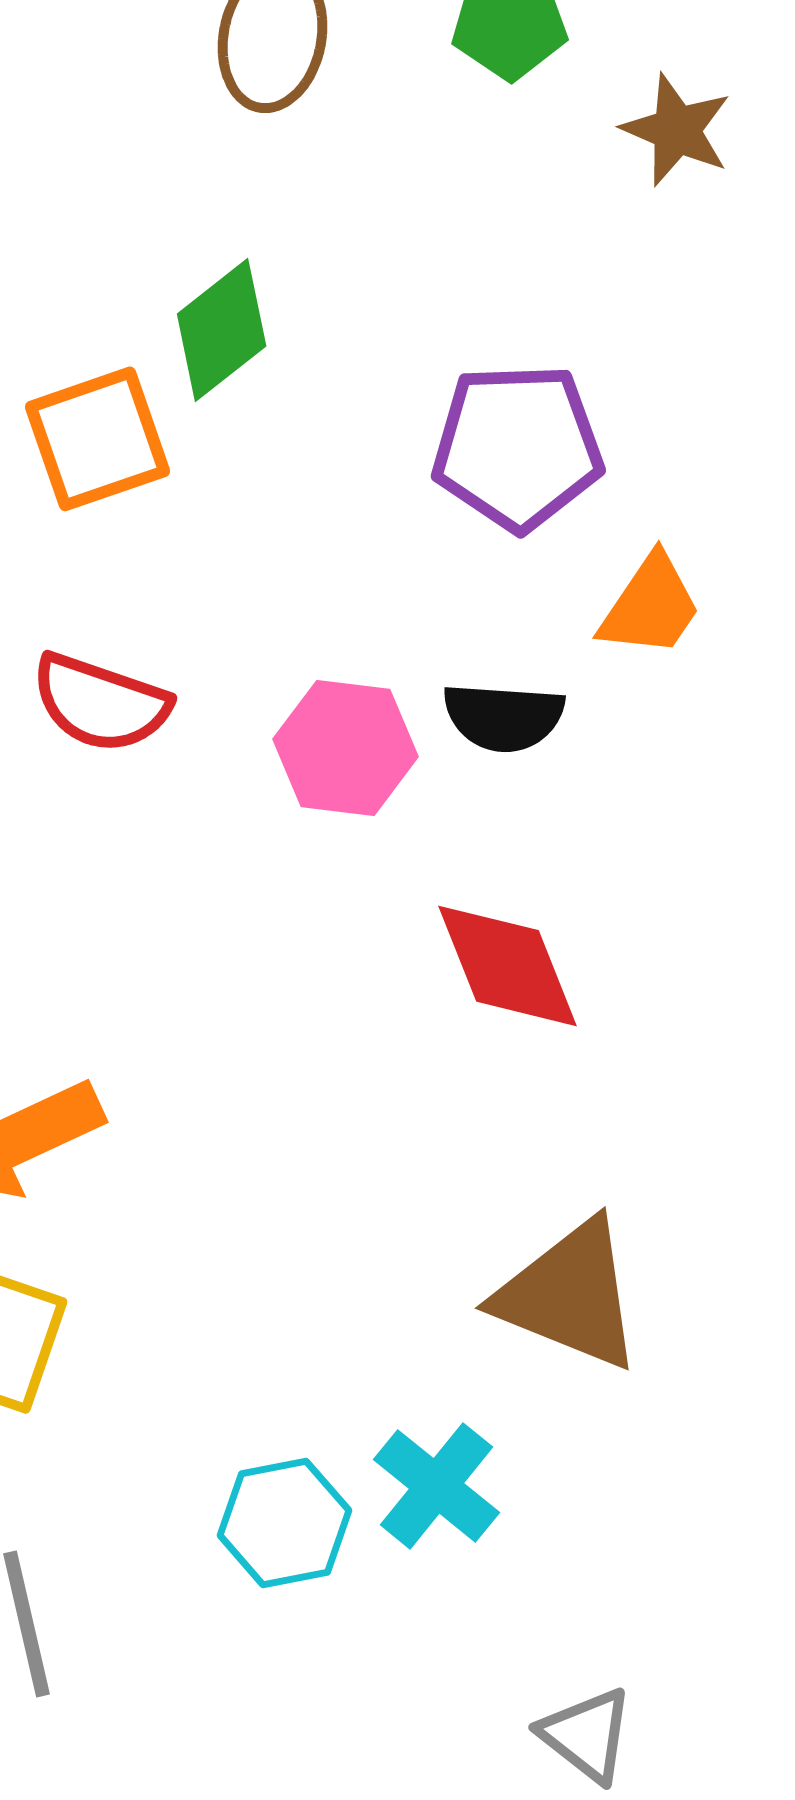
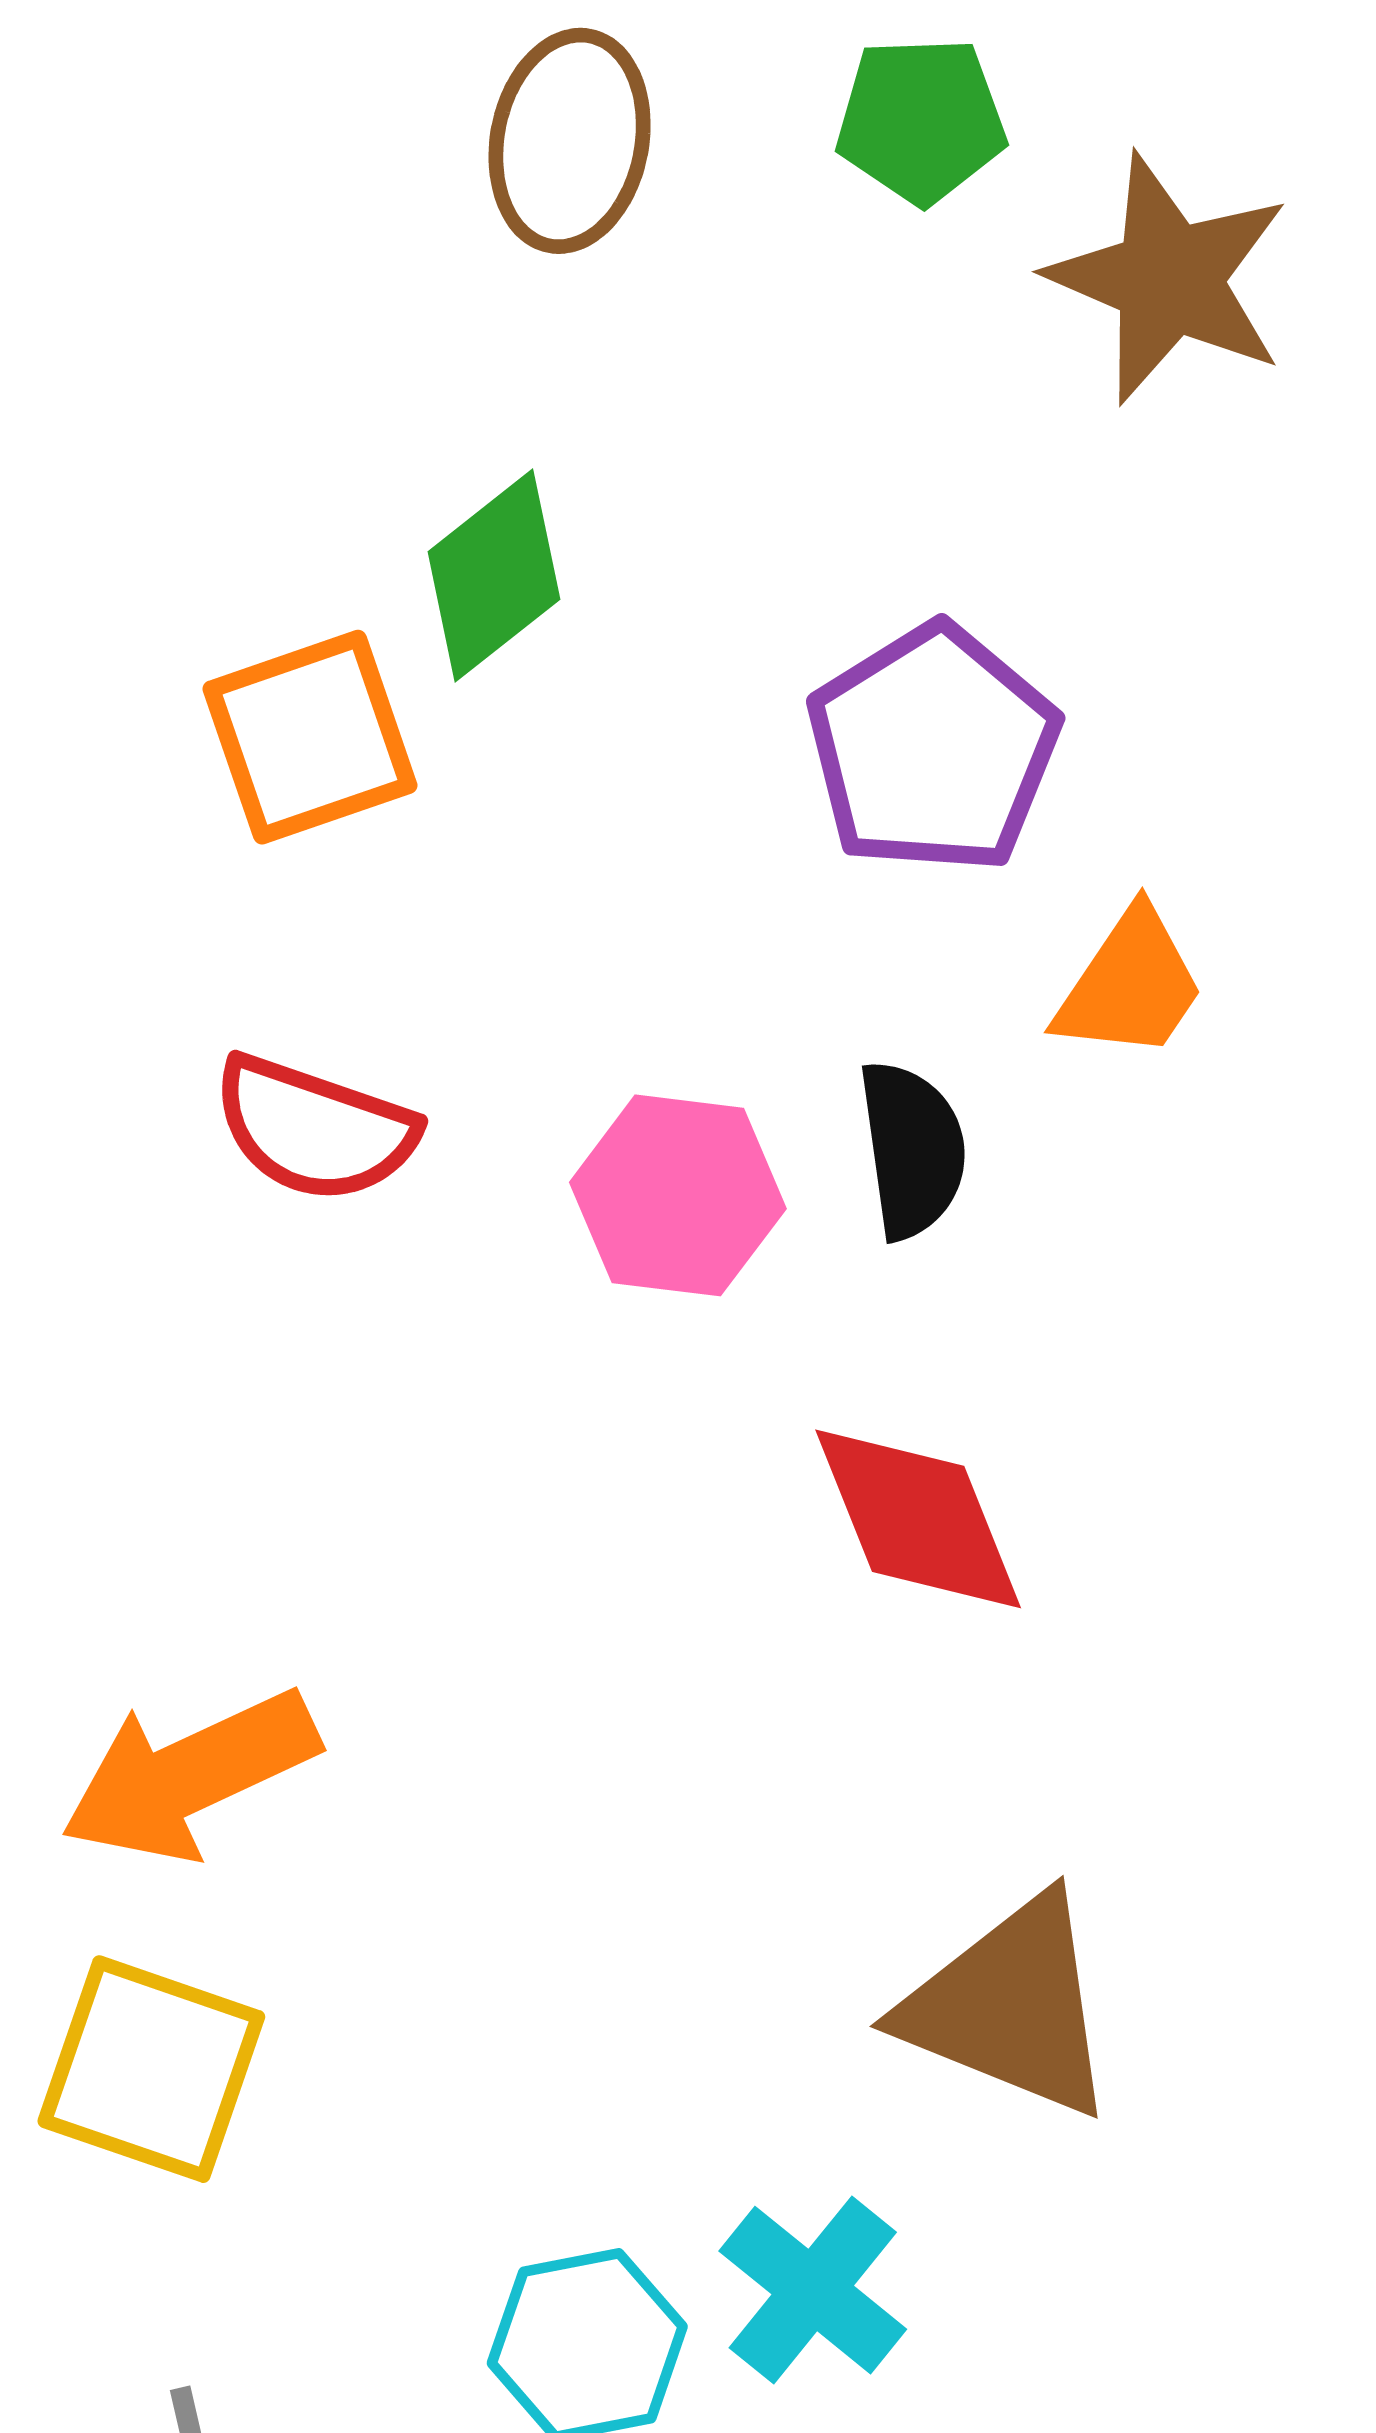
brown star: (677, 130) -> (1169, 279), size x1.5
purple pentagon: (518, 447) -> (933, 749), turned -30
black semicircle: (504, 717) -> (912, 1149), turned -102

